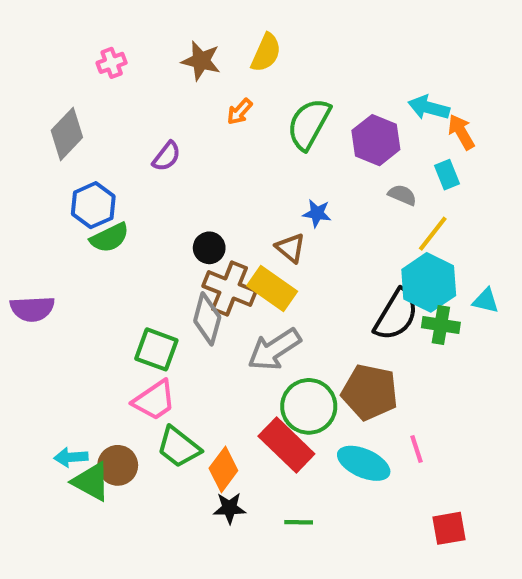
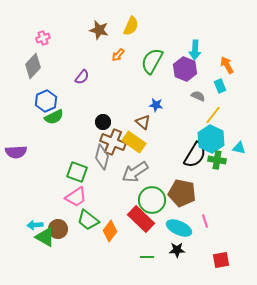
pink cross: (112, 63) -> (43, 38), moved
cyan arrow: (429, 108) -> (195, 50), moved, turned -102
black star: (229, 508) -> (177, 250), moved

